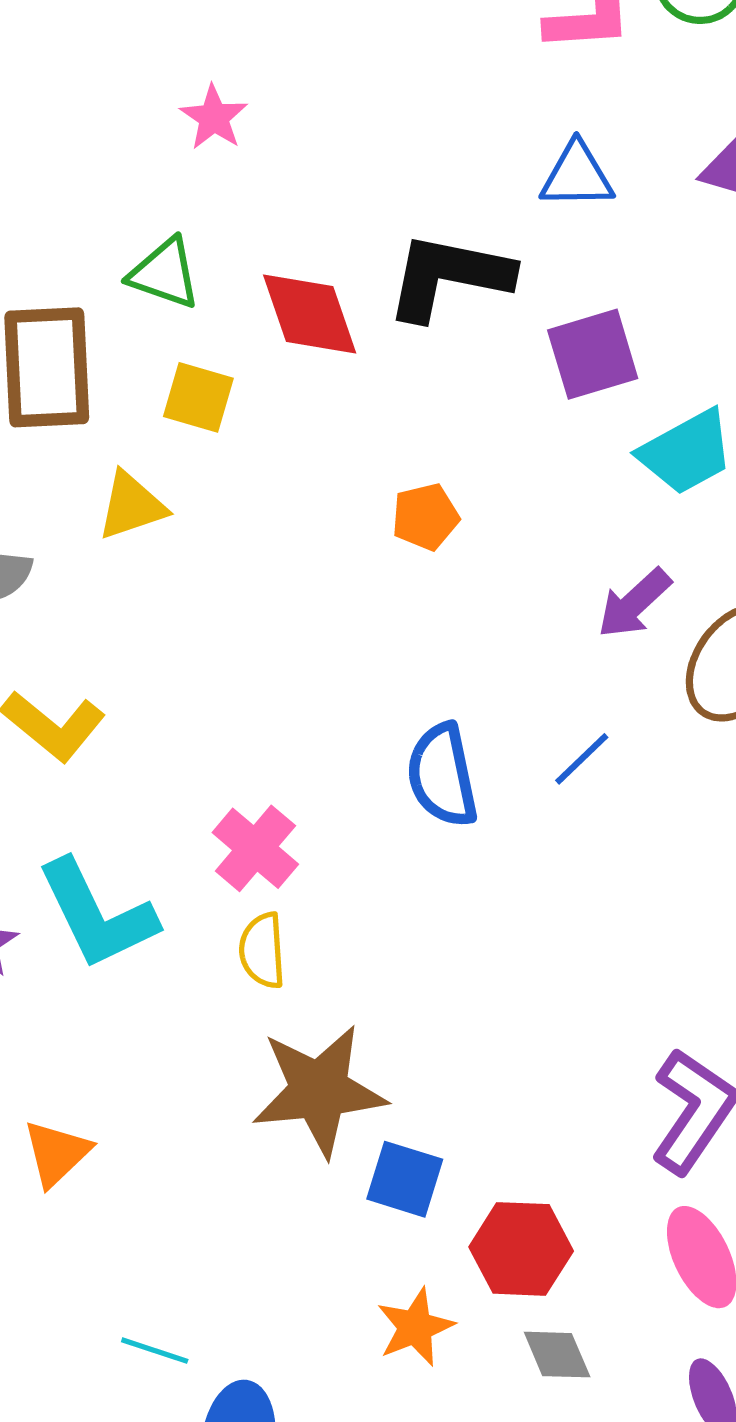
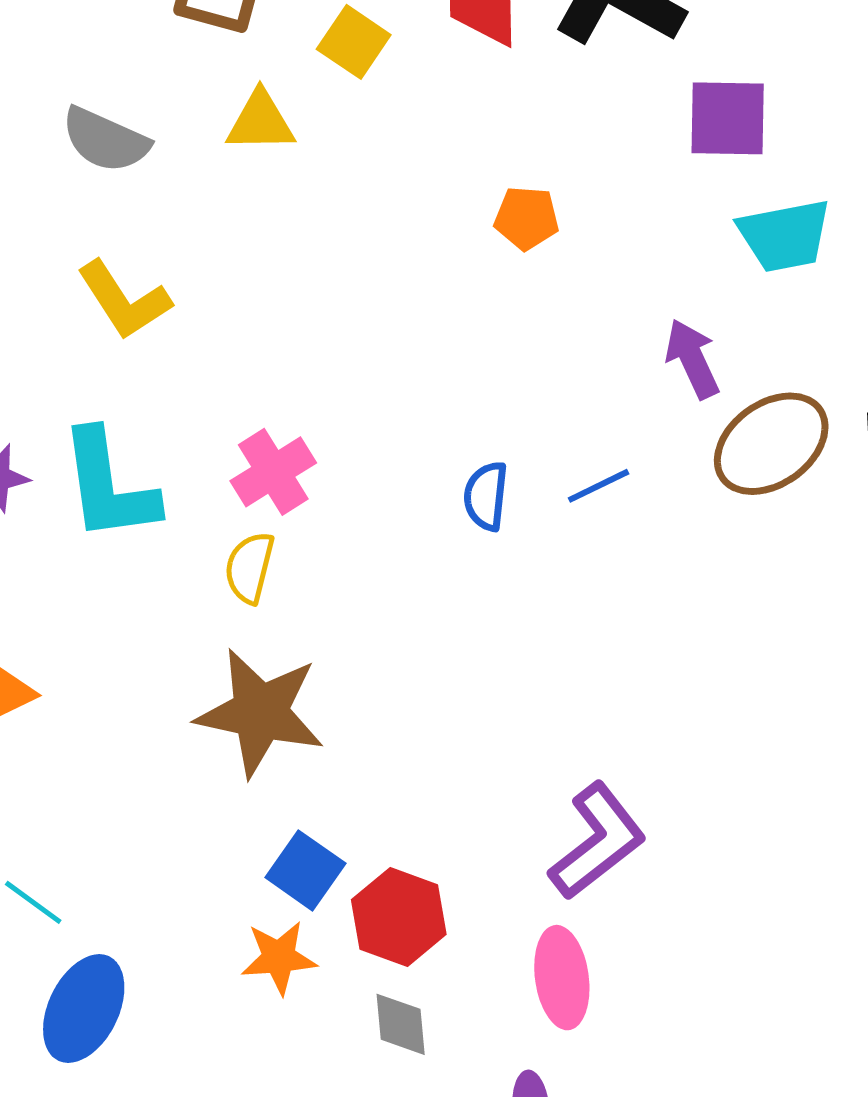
purple arrow: (634, 603) -> (692, 359), turned 90
blue semicircle: (442, 775) -> (486, 496), moved, size x0.7
blue square: (405, 1179) -> (305, 870), moved

